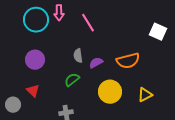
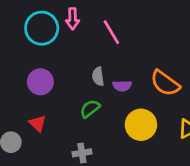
orange semicircle: (128, 61) -> (165, 83), turned 50
purple semicircle: (96, 63) -> (122, 86), turned -152

